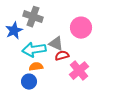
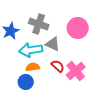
gray cross: (33, 17) -> (39, 24), moved
red semicircle: (62, 56) -> (58, 66), moved, turned 56

